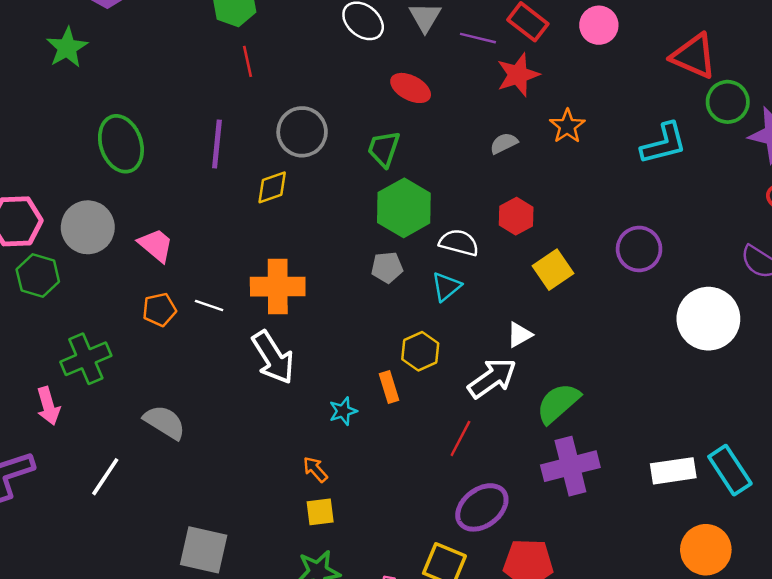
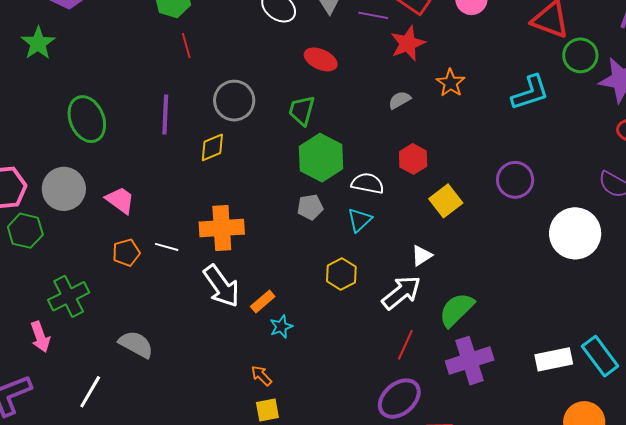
orange rectangle: (389, 387) -> (263, 302), moved, turned 70
red line: (460, 438) -> (405, 345), moved

